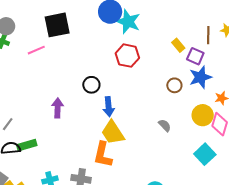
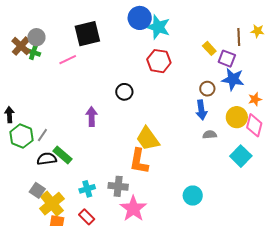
blue star: (200, 77) -> (233, 79), turned 30
blue arrow: (109, 107) -> (201, 110), moved
gray semicircle: (165, 125) -> (210, 135), moved, turned -48
green rectangle: (27, 145) -> (62, 155), turned 60

